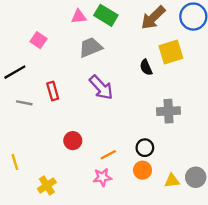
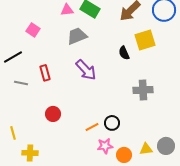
red circle: (73, 141) -> (53, 114), moved
black circle: (145, 148) -> (112, 123), moved
orange circle: (142, 170) -> (124, 155), moved
pink star: (102, 177) -> (105, 146), moved
yellow cross: (47, 186) -> (30, 153), moved, turned 35

